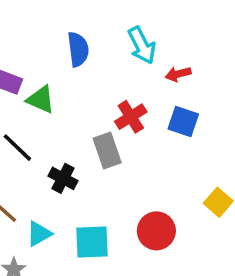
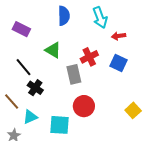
green triangle: (41, 99) -> (53, 50), moved
black cross: (63, 178) -> (35, 88), moved
red circle: (156, 231) -> (84, 106), moved

